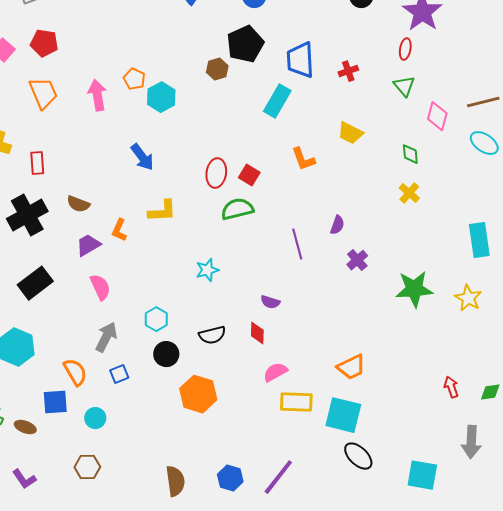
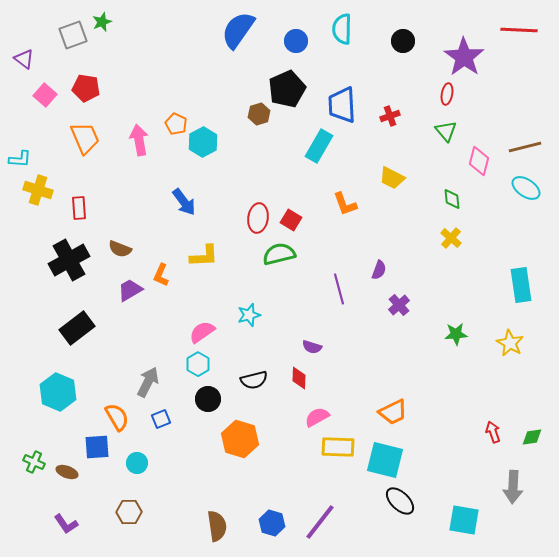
pink semicircle: (100, 287) -> (202, 332), moved, turned -100
green star: (414, 289) -> (456, 334), size x0.6

